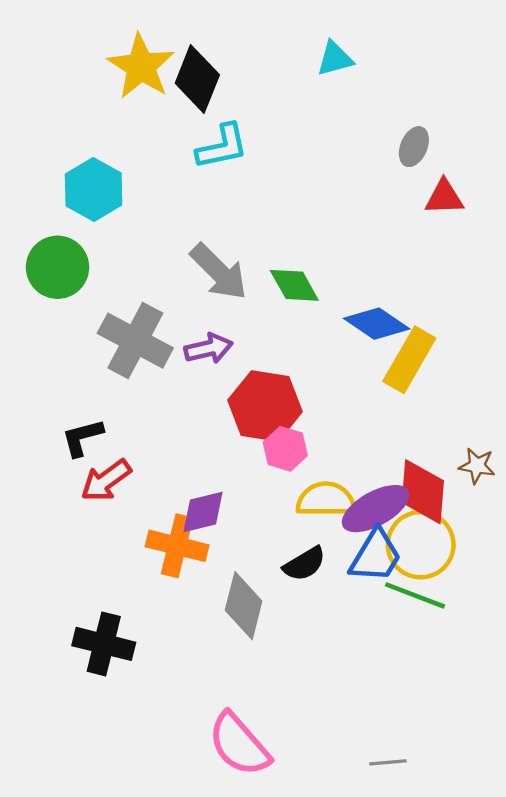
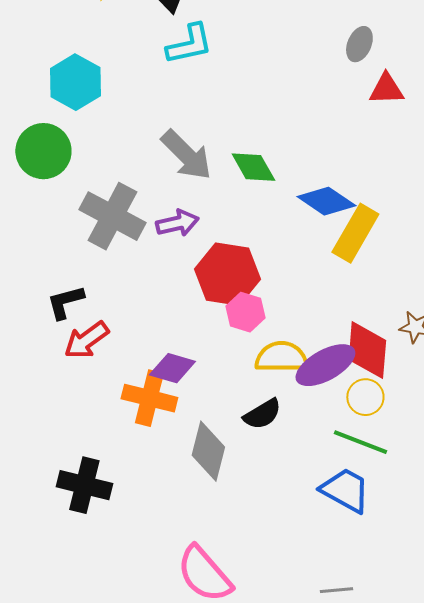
purple diamond: (203, 512) -> (172, 368), turned 30
yellow circle: (421, 545) -> (365, 397), size x0.6
blue trapezoid: (376, 556) -> (345, 490), moved, turned -92

